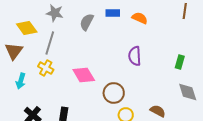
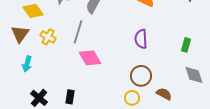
gray line: (50, 43) -> (78, 32), moved
yellow cross: (46, 68) -> (48, 37), moved
brown circle: (114, 93) -> (141, 76), moved

